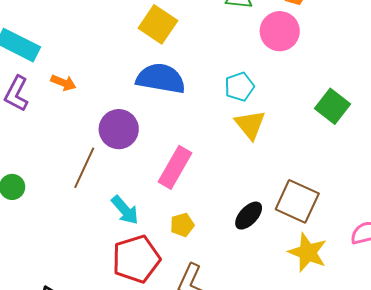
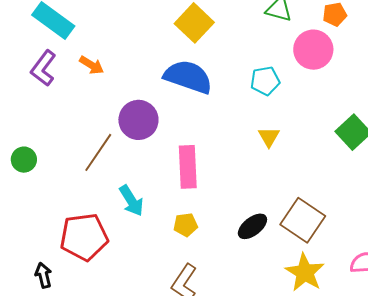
cyan pentagon: (239, 87) -> (265, 81), moved
yellow triangle: (250, 125) -> (269, 137), size x0.7
pink rectangle: (175, 167) -> (188, 167), turned -42
red pentagon: (136, 259) -> (84, 237), moved

